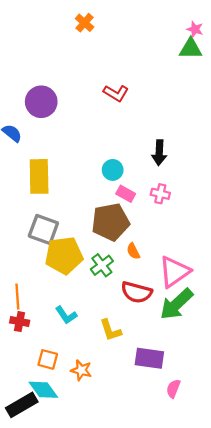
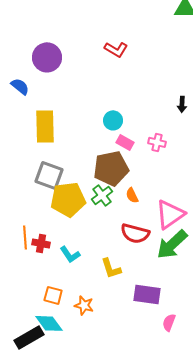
black arrow: (159, 153) -> (182, 104), moved, size x0.7
green cross: (102, 265) -> (102, 195), moved
red cross: (20, 322) -> (41, 243), moved

